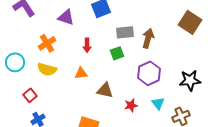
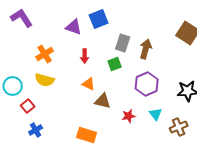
purple triangle: (66, 17) -> (74, 27), moved
gray rectangle: (125, 32) -> (123, 43), turned -66
cyan circle: (15, 62) -> (13, 86), moved
orange triangle: (81, 73) -> (89, 84), moved, turned 32

